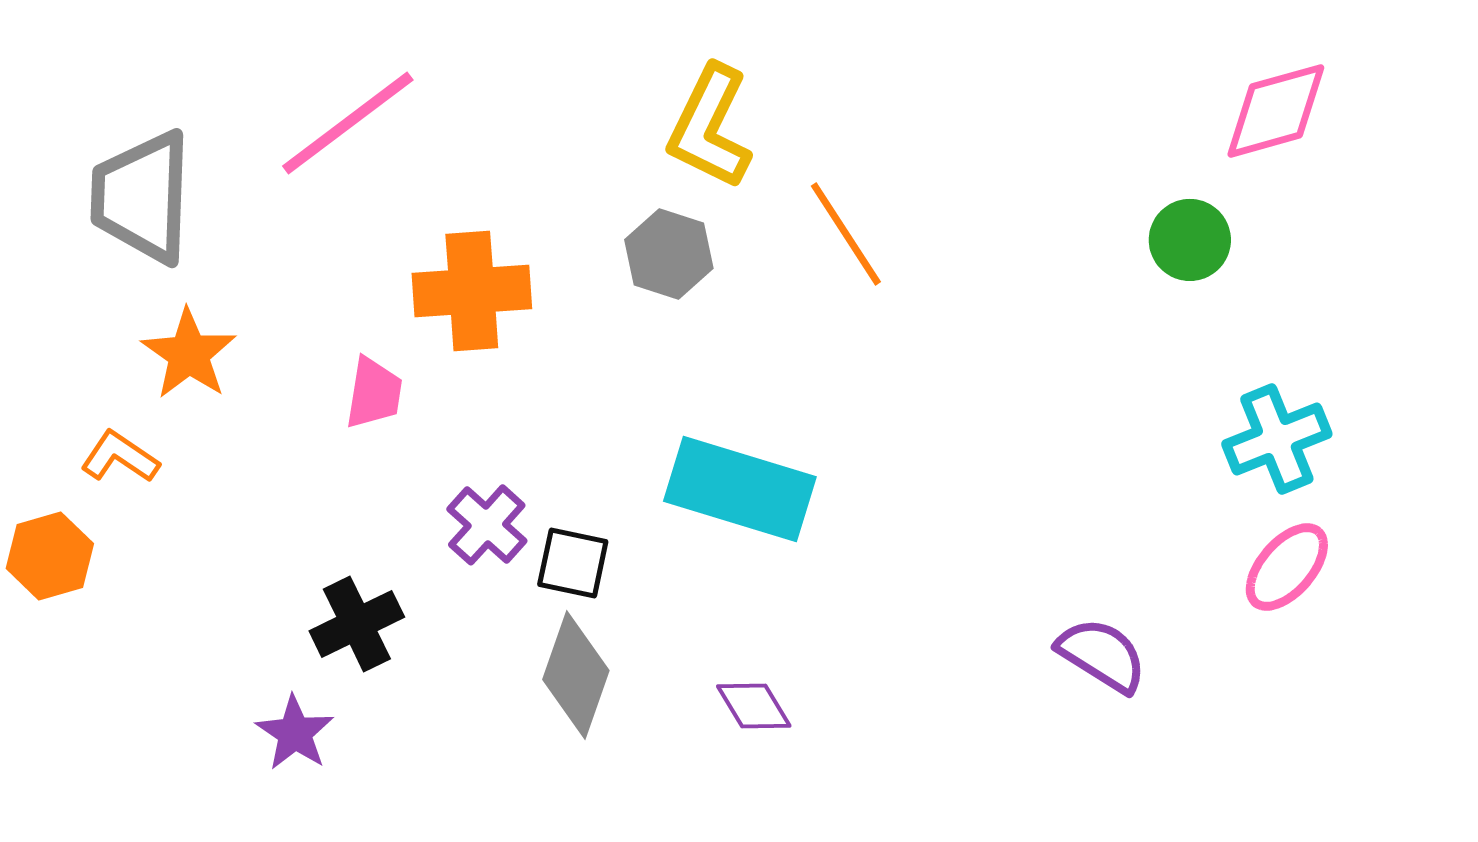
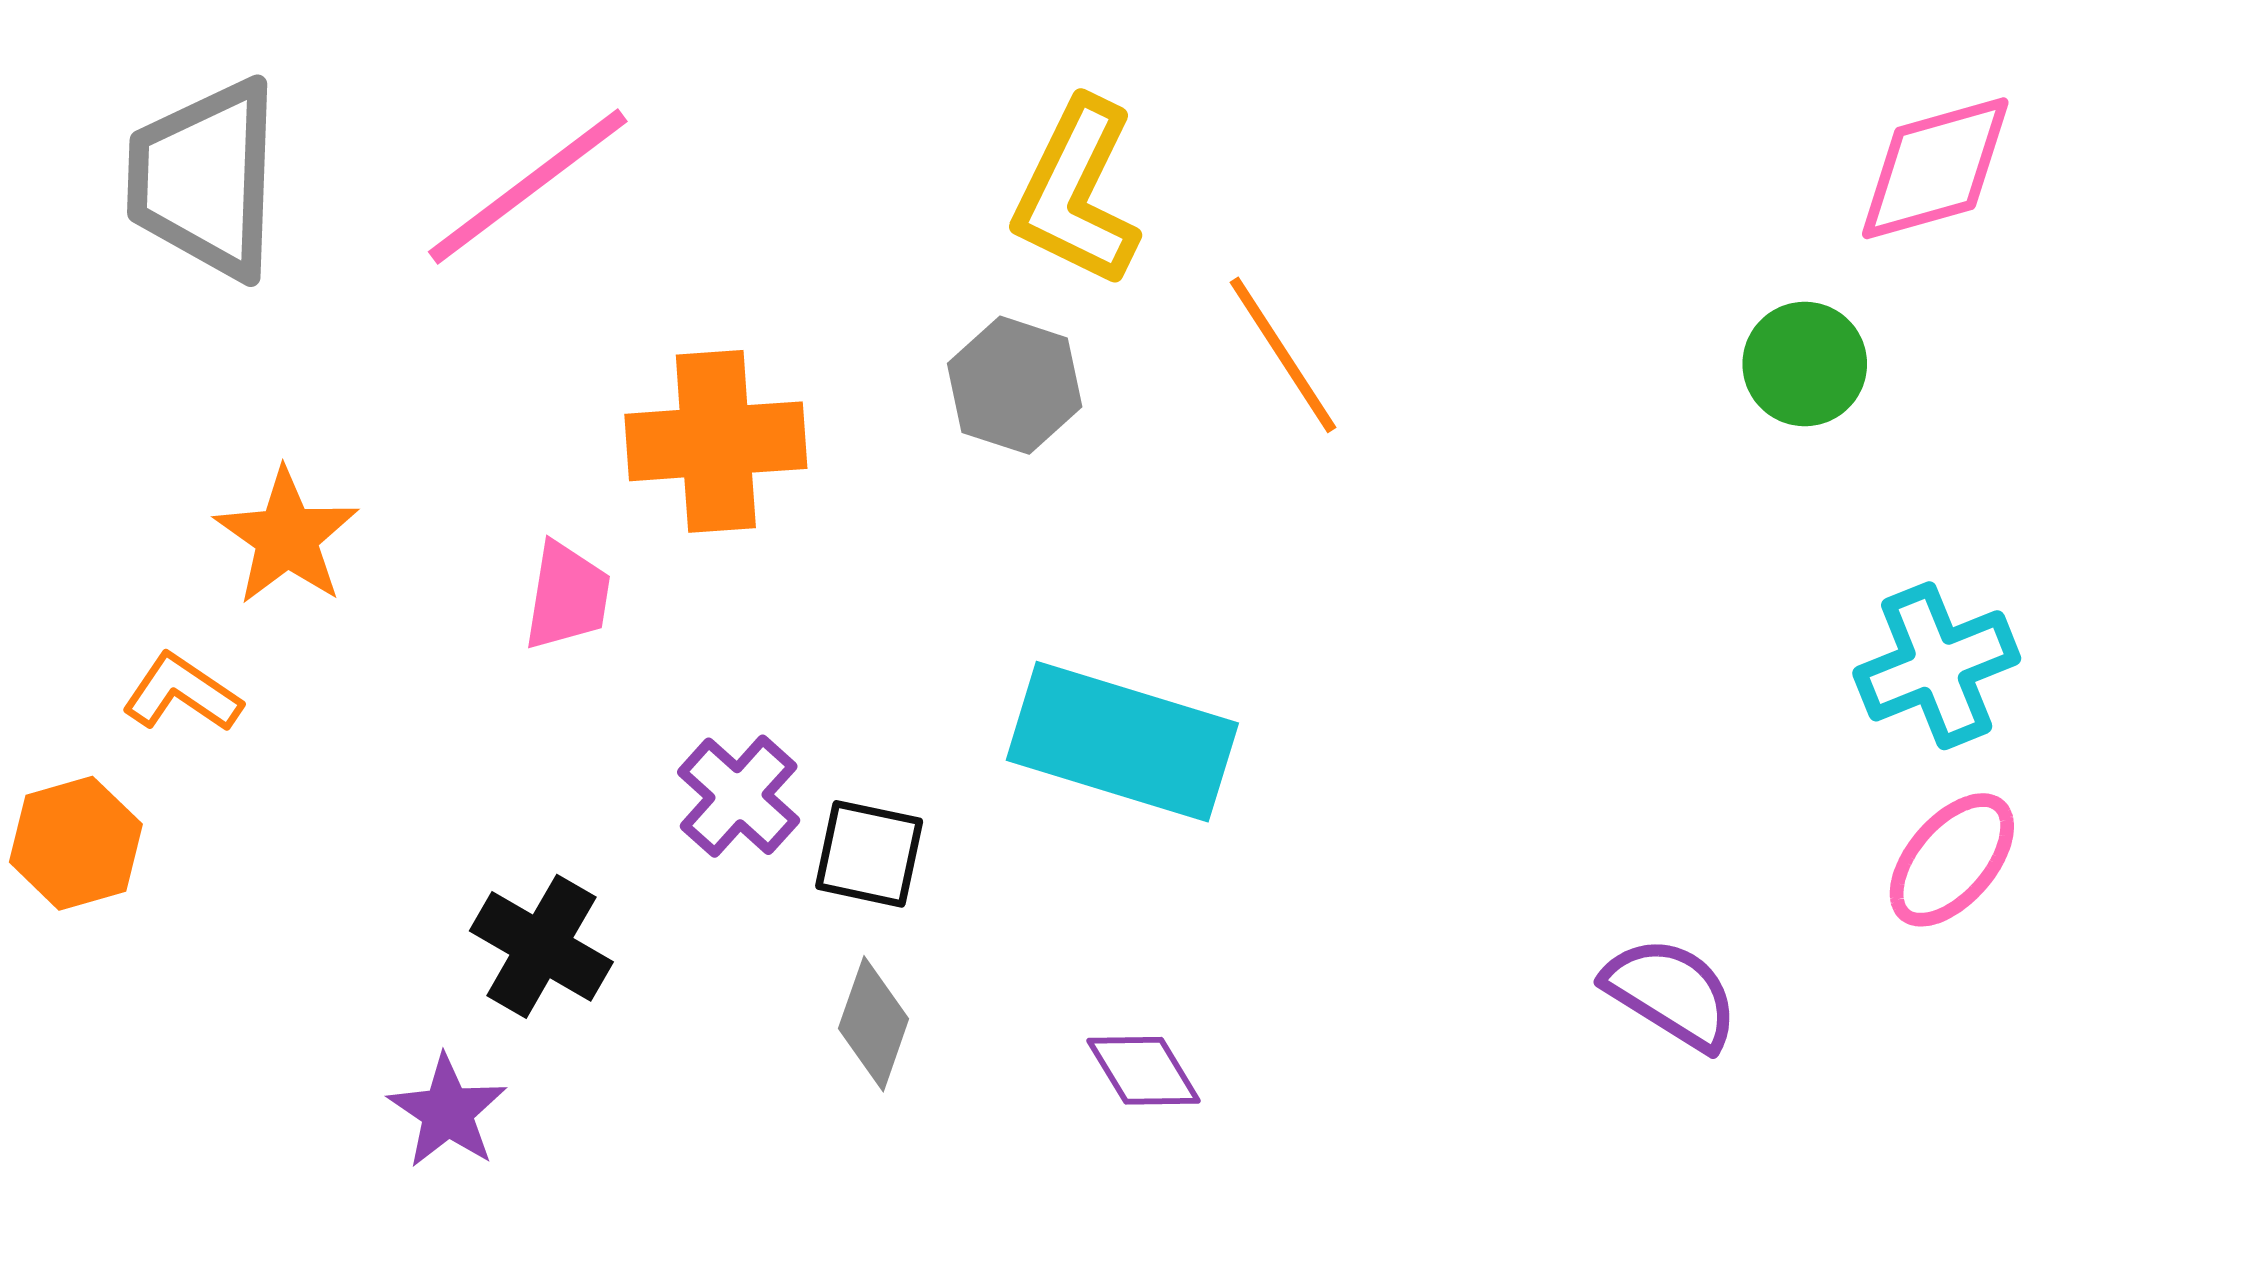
gray trapezoid: (142, 197) -> (205, 179), moved
black cross: (357, 624) -> (541, 946), turned -34
gray diamond: (576, 675) -> (874, 1024), size x0.7

